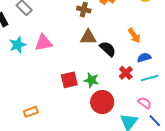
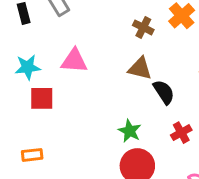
cyan star: (18, 45) -> (28, 67), moved
red square: (69, 80) -> (42, 98), moved

